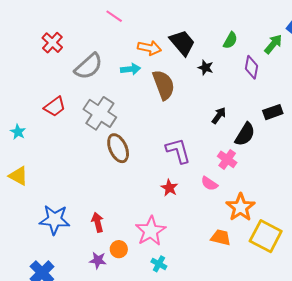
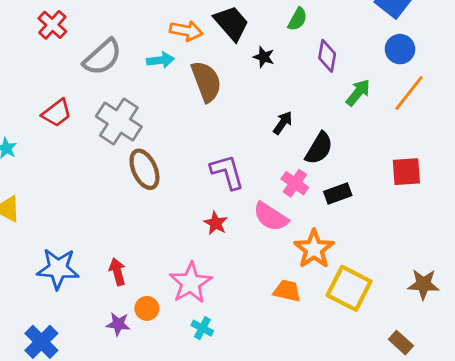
green arrow: (273, 44) -> (358, 93), moved
black rectangle: (273, 112) -> (338, 193), moved
pink semicircle: (209, 184) -> (271, 217), size x1.5

